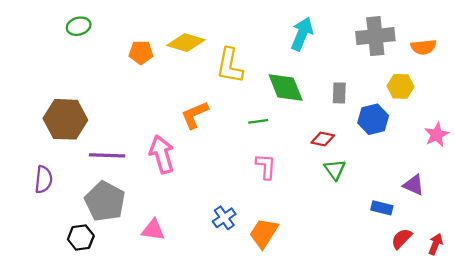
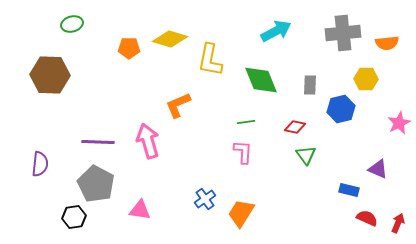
cyan arrow: (302, 34) -> (276, 31), turned 40
brown hexagon: (65, 119) -> (50, 75), moved
green line: (258, 121) -> (246, 122), moved
red semicircle: (402, 239) -> (367, 218), turned 70

